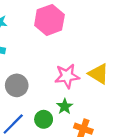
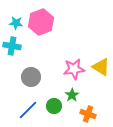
pink hexagon: (49, 20) -> (41, 22), moved

